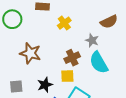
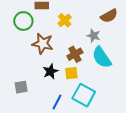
green circle: (12, 19) -> (23, 21), moved
brown star: (30, 53) -> (43, 44), moved
black star: (45, 85) -> (50, 71), moved

